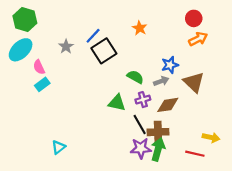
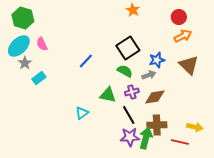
orange star: (140, 28) -> (133, 10), moved
blue line: (93, 36) -> (86, 61), moved
gray star: (66, 47) -> (25, 63), moved
black square: (104, 51) -> (128, 48), moved
pink semicircle: (39, 67) -> (42, 44), moved
brown triangle: (194, 82) -> (189, 65), moved
brown cross: (158, 132) -> (157, 125), moved
cyan triangle: (58, 147) -> (82, 113), moved

